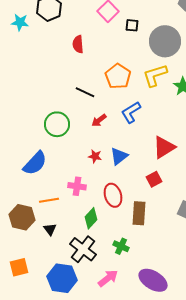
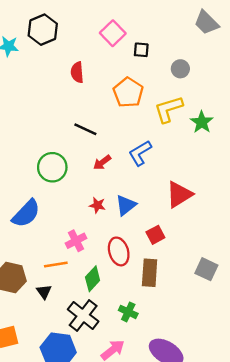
gray circle: (165, 41) -> (180, 69), size x0.5
orange pentagon: (118, 76) -> (128, 93), moved
red square: (154, 179) -> (155, 235), moved
pink cross: (77, 186) -> (76, 241), turned -36
orange line: (49, 200) -> (56, 264), moved

